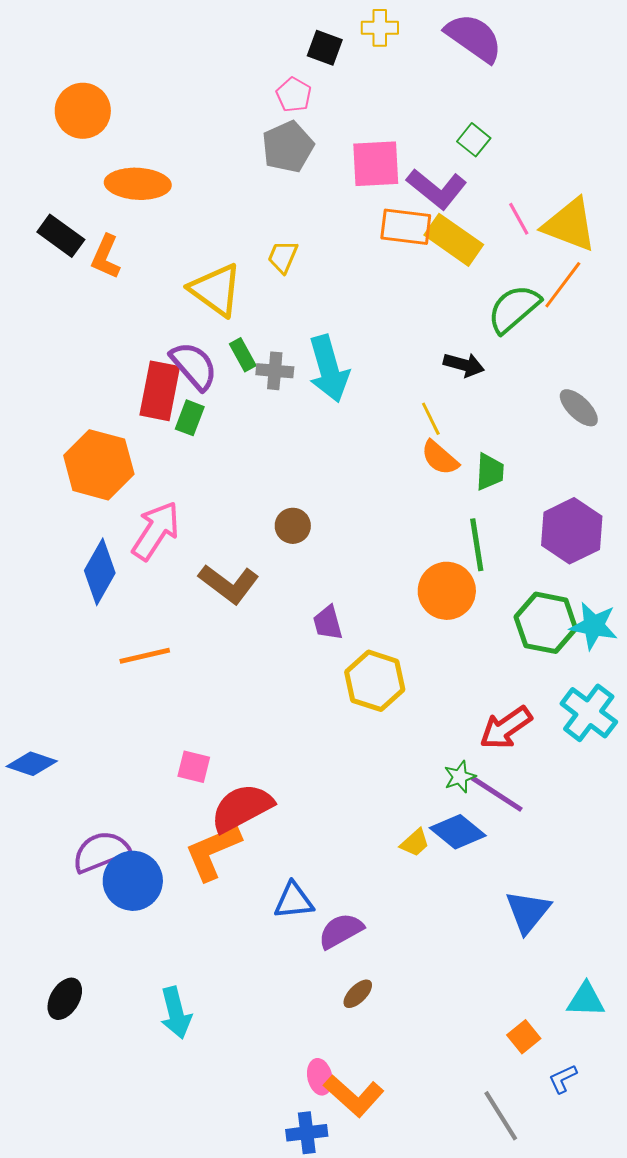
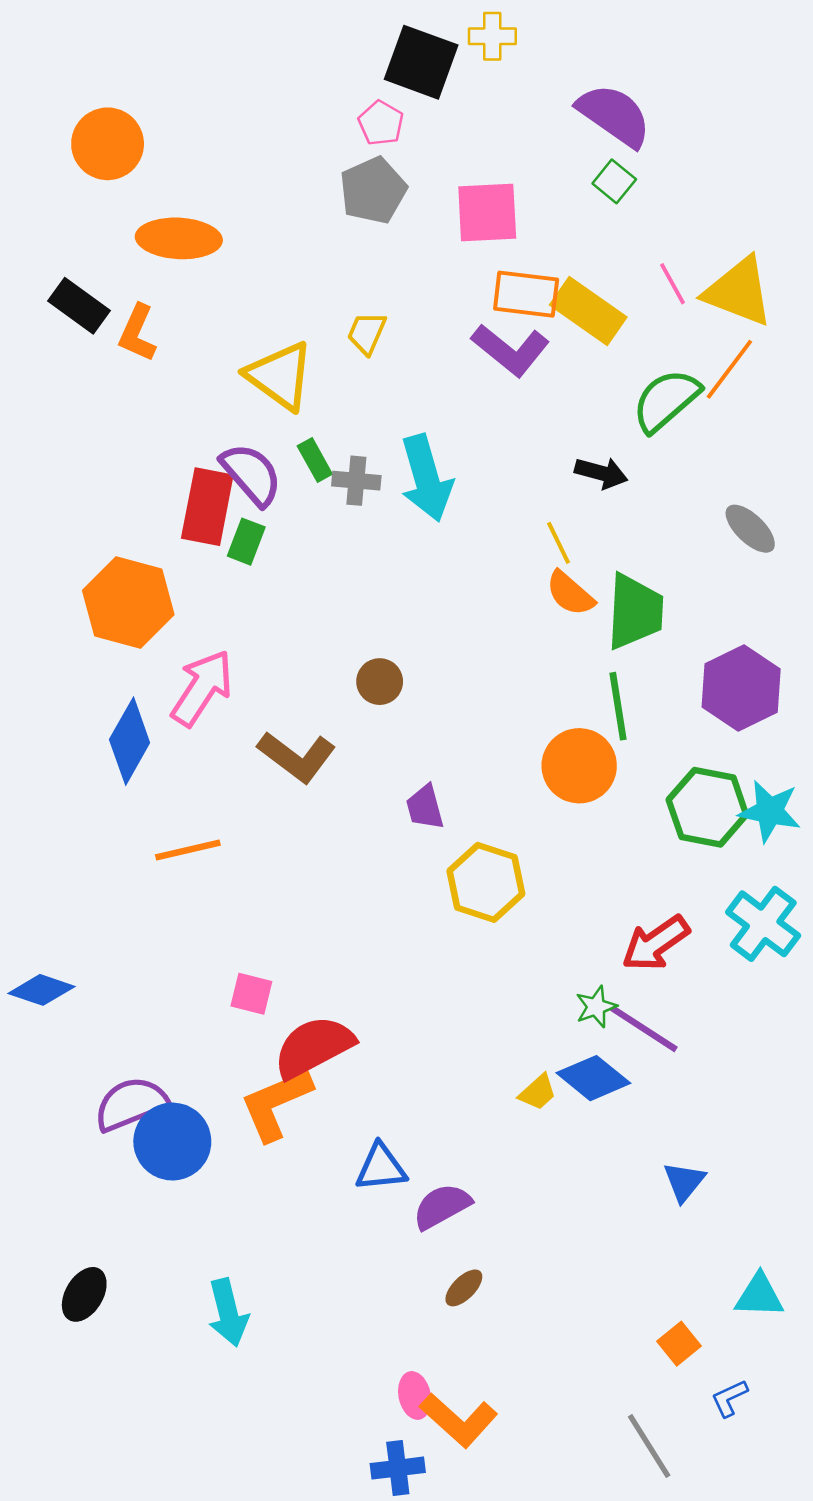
purple semicircle: (474, 38) -> (614, 115), moved
black square: (325, 48) -> (421, 62), size x1.6
purple L-shape: (437, 189) -> (511, 350), moved
green trapezoid: (490, 472) -> (635, 612), size x1.6
blue triangle: (528, 912) -> (684, 1182), size x0.7

